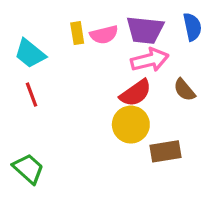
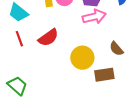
brown semicircle: (184, 90) -> (116, 49), moved
red semicircle: (136, 93) -> (48, 38), moved

